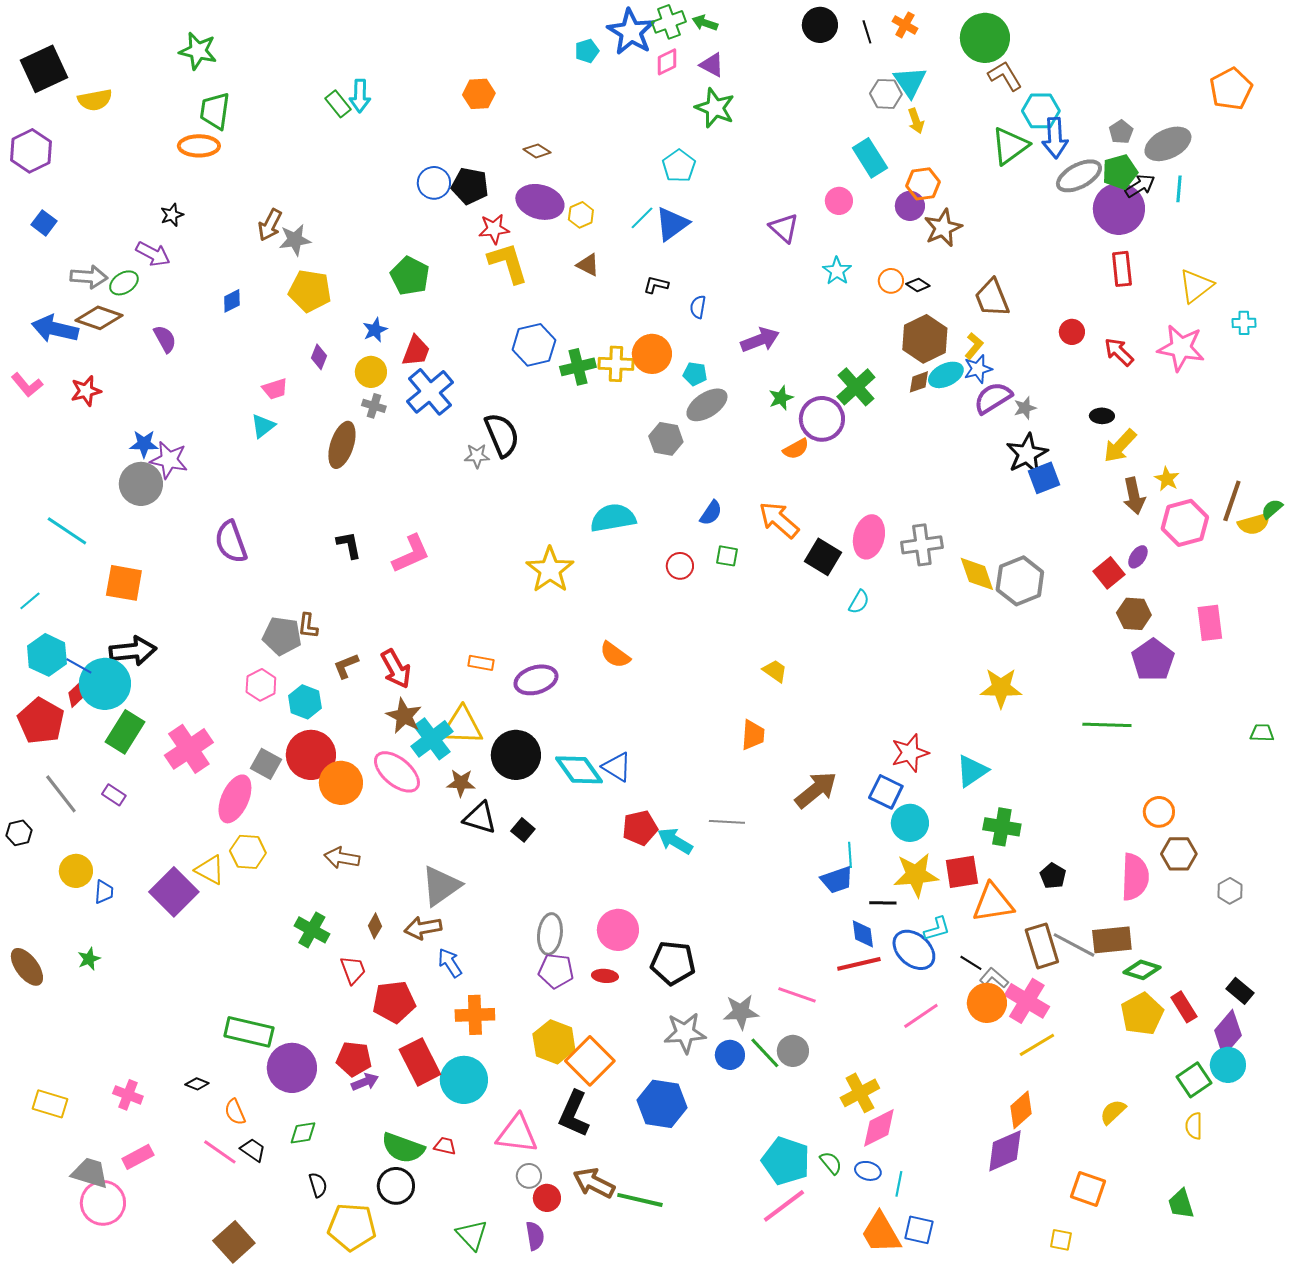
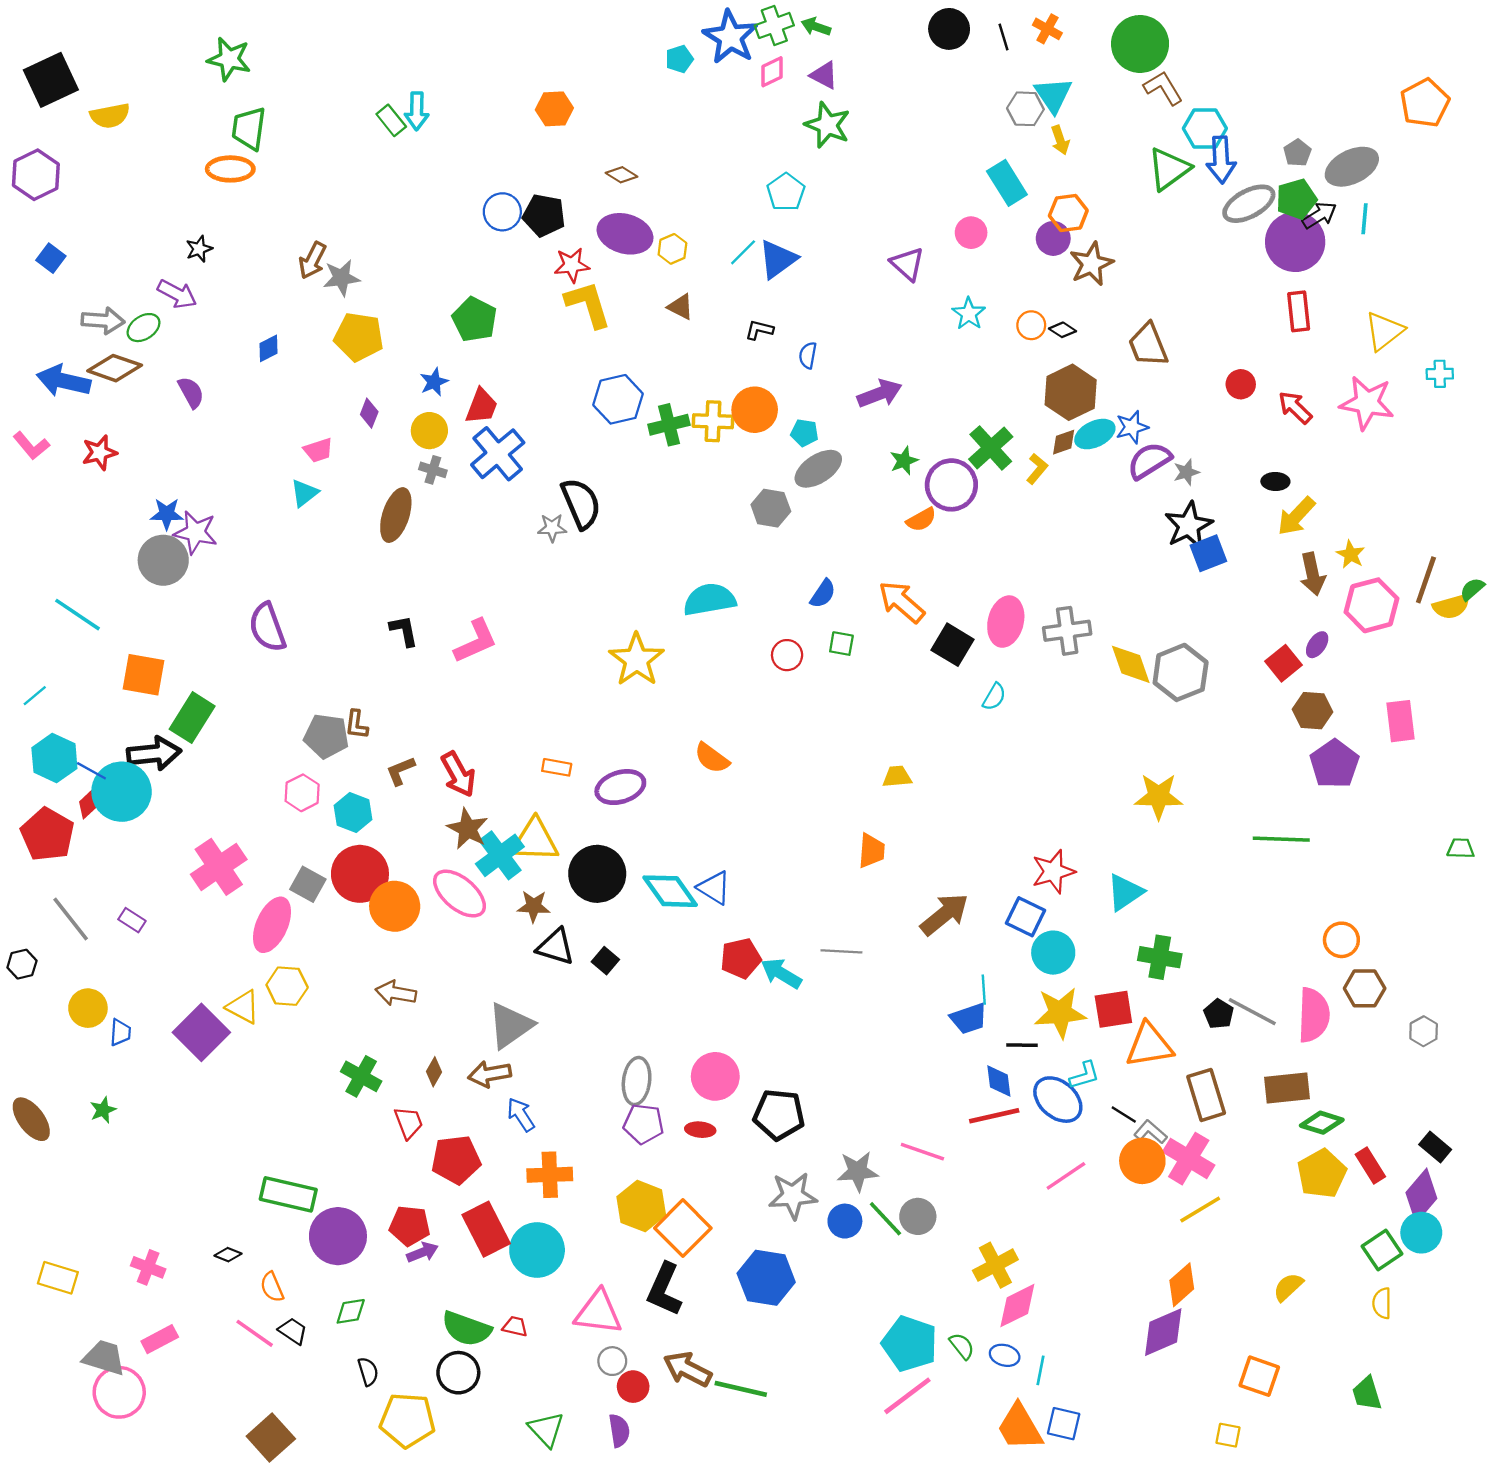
yellow L-shape: (974, 346) -> (1037, 469), moved
yellow trapezoid: (775, 671) -> (897, 777), turned -40
green rectangle: (125, 732) -> (192, 718), moved
gray line: (1074, 945) -> (1252, 1012), moved

